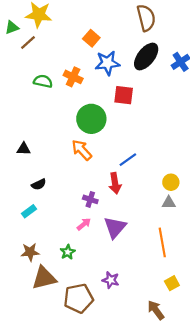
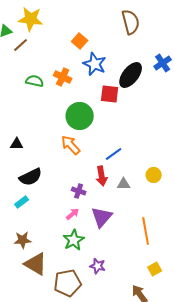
black ellipse: (146, 56) -> (131, 75), moved
blue star: (107, 63) -> (95, 64), turned 30
black semicircle: (39, 184) -> (31, 177), size x1.6
gray triangle: (169, 203) -> (124, 184), moved
green star: (68, 252) -> (74, 240), moved, size x1.5
brown triangle: (44, 278) -> (36, 264), turned 45

